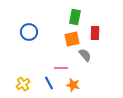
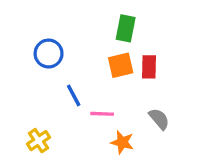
red rectangle: (95, 33) -> (149, 67), moved
gray semicircle: (85, 55) -> (159, 119), moved
blue line: (49, 83) -> (74, 95), moved

